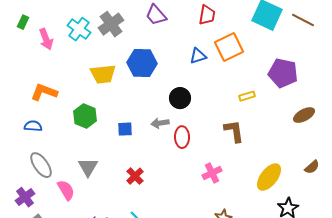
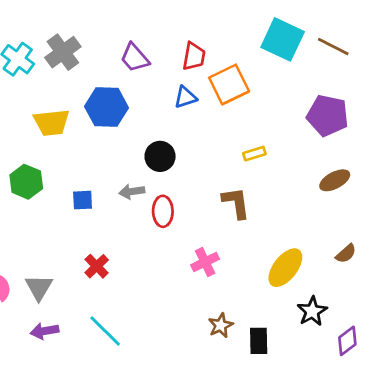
purple trapezoid: (156, 15) -> (135, 58), moved
red trapezoid: (207, 15) -> (194, 56), moved
purple pentagon: (283, 73) -> (328, 116), moved
gray triangle: (88, 167) -> (39, 287), moved

